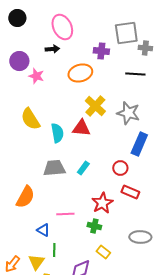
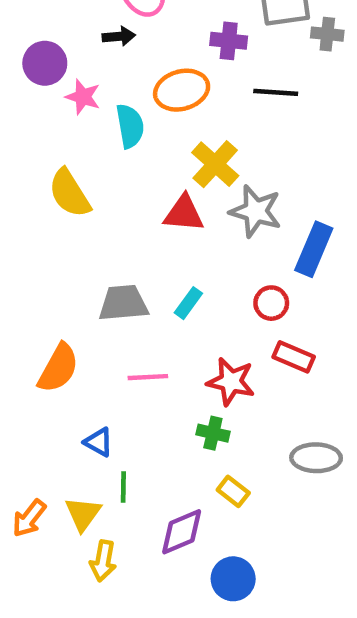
black line: (135, 74) -> (276, 92), moved
gray star: (128, 113) -> (256, 211), moved
cyan semicircle: (57, 133) -> (130, 126), moved
red star: (102, 203) -> (231, 382), turned -30
pink line: (65, 214) -> (148, 377), moved

